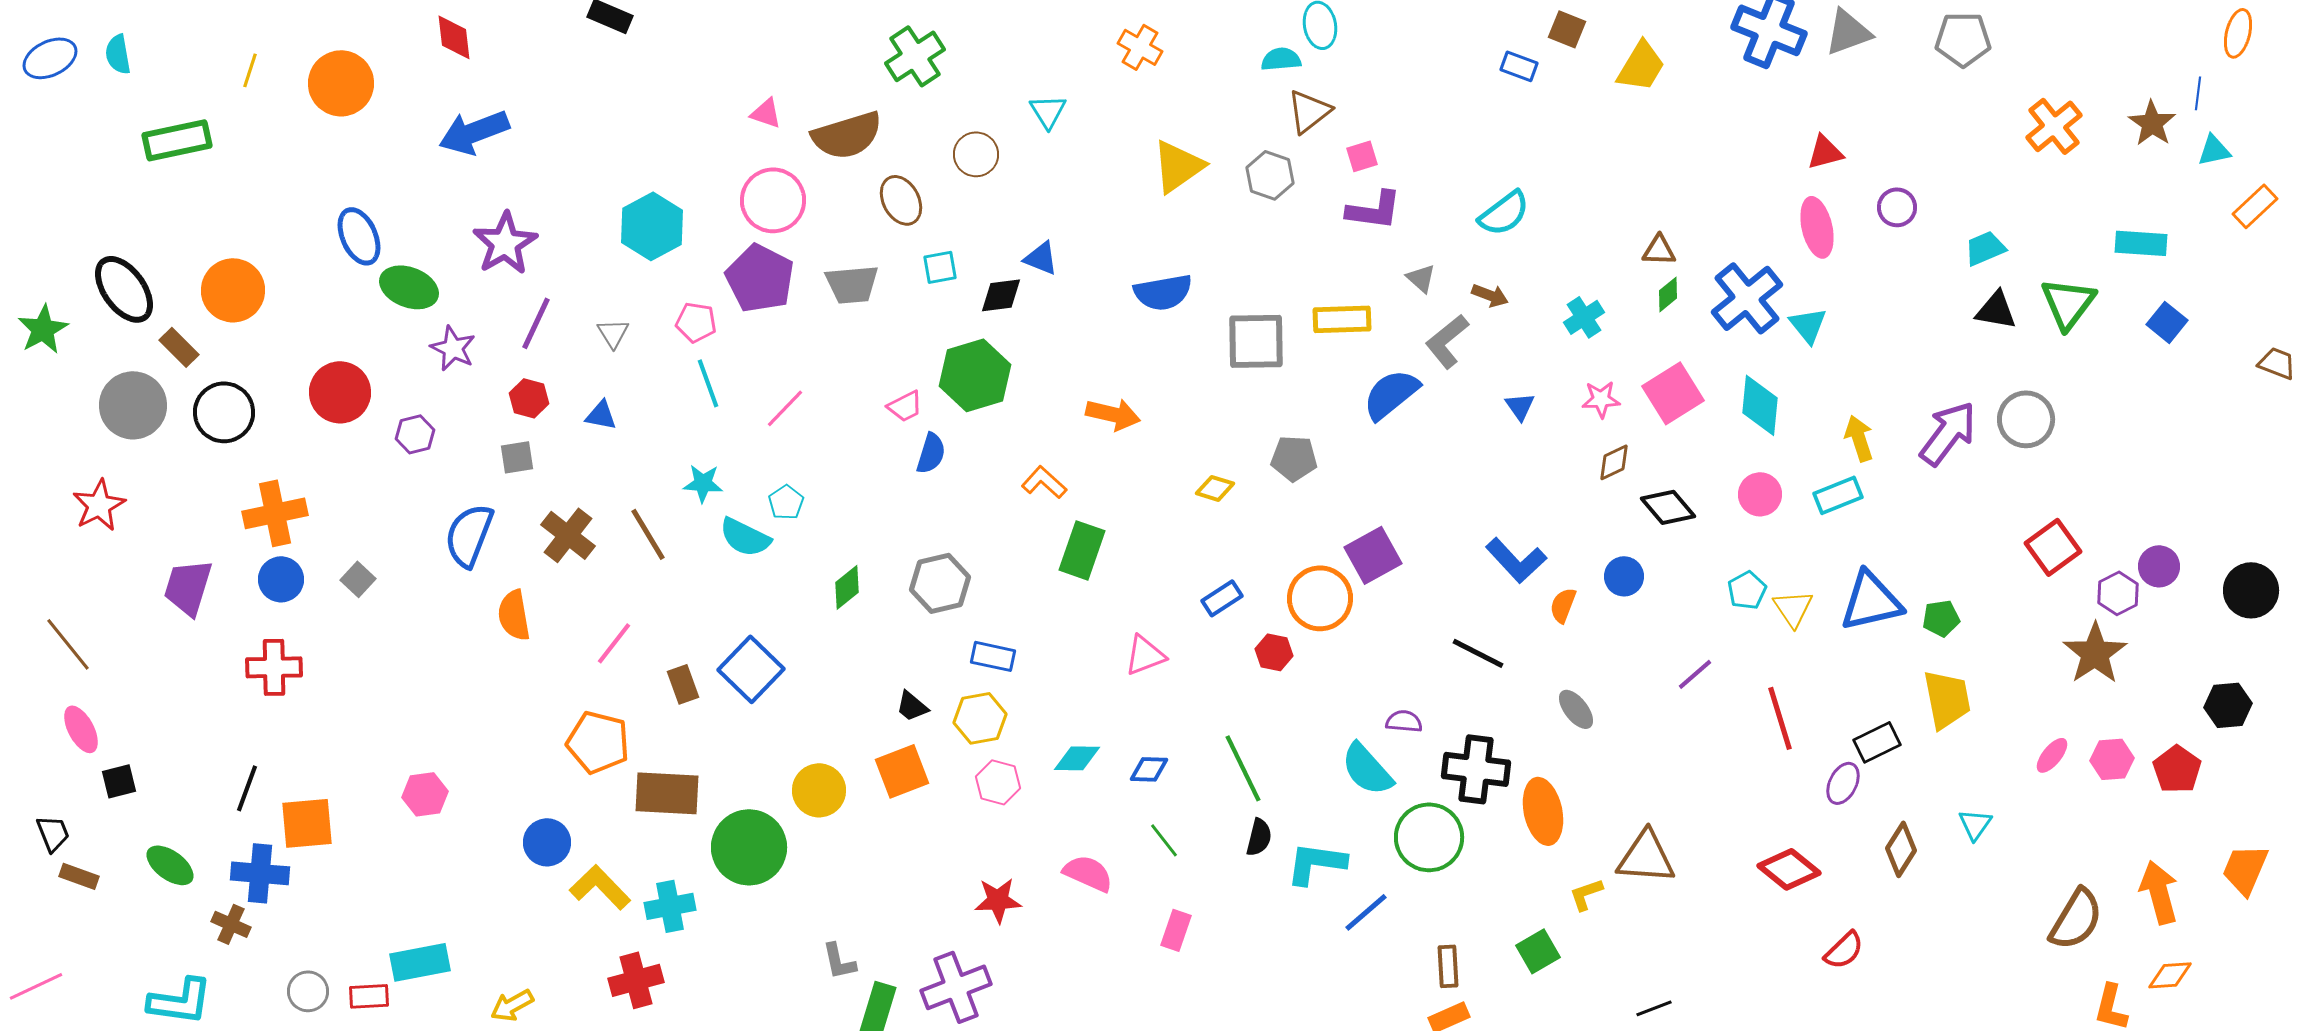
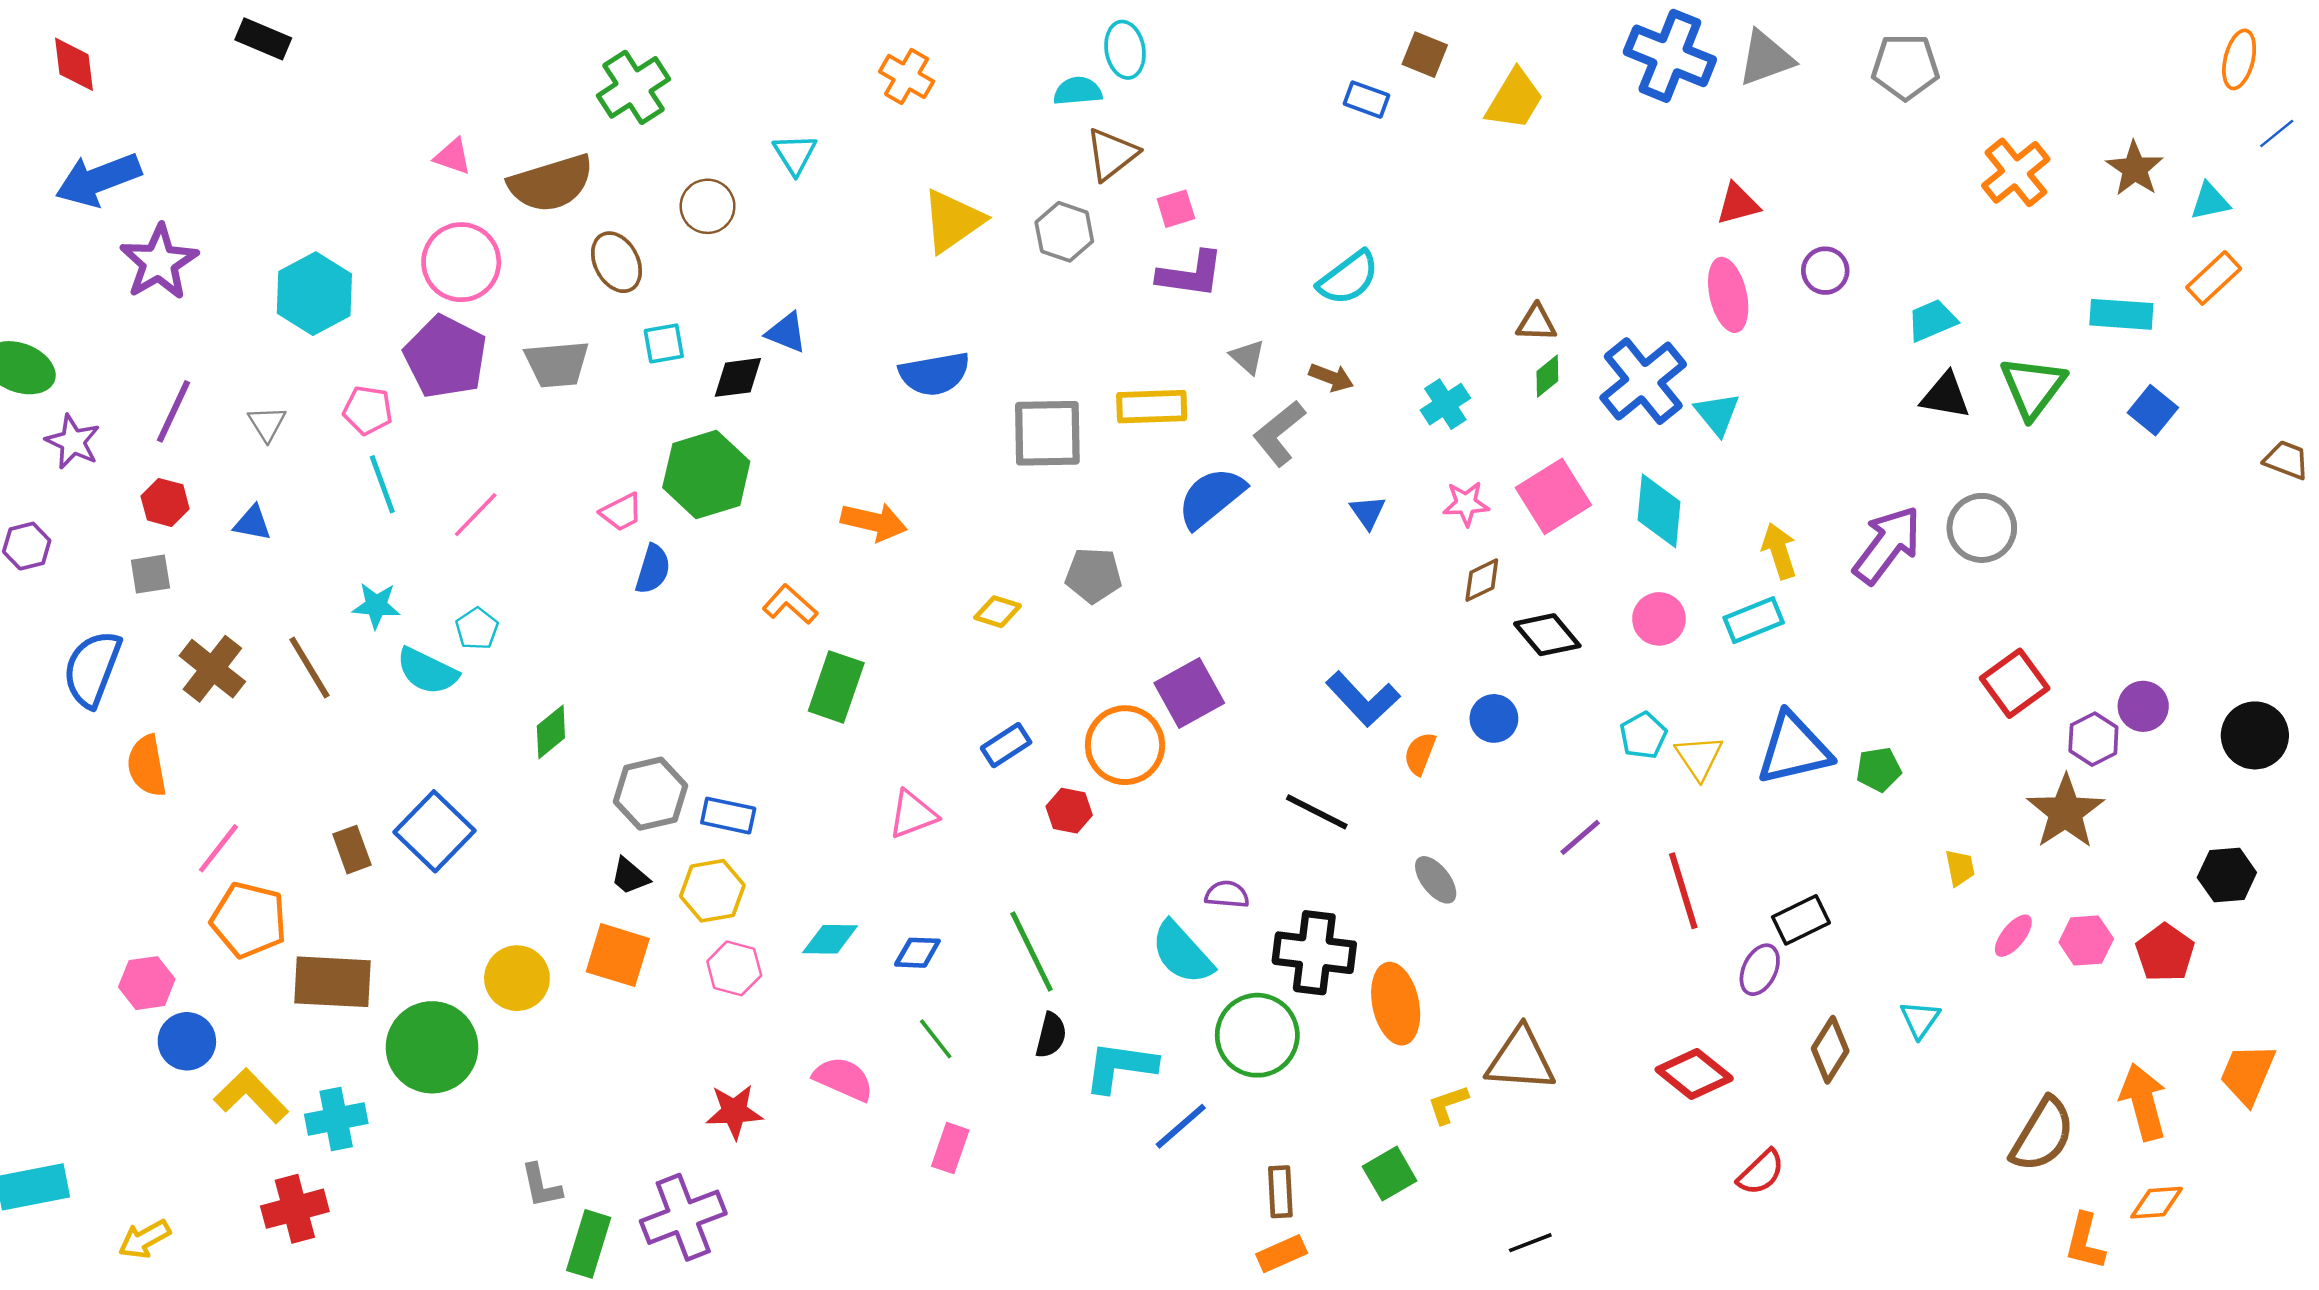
blue line: (2198, 93) -> (2277, 133), moved, turned 44
orange rectangle: (2255, 206) -> (2214, 278), moved
purple star: (505, 243) -> (159, 262), moved
gray hexagon: (940, 583) -> (650, 794), moved
pink line: (614, 643) -> (218, 848), moved
yellow trapezoid: (1947, 699) -> (1960, 868), moved, size x0.5
orange square: (902, 771) -> (618, 955), turned 38
pink hexagon: (425, 794) -> (147, 983), moved

